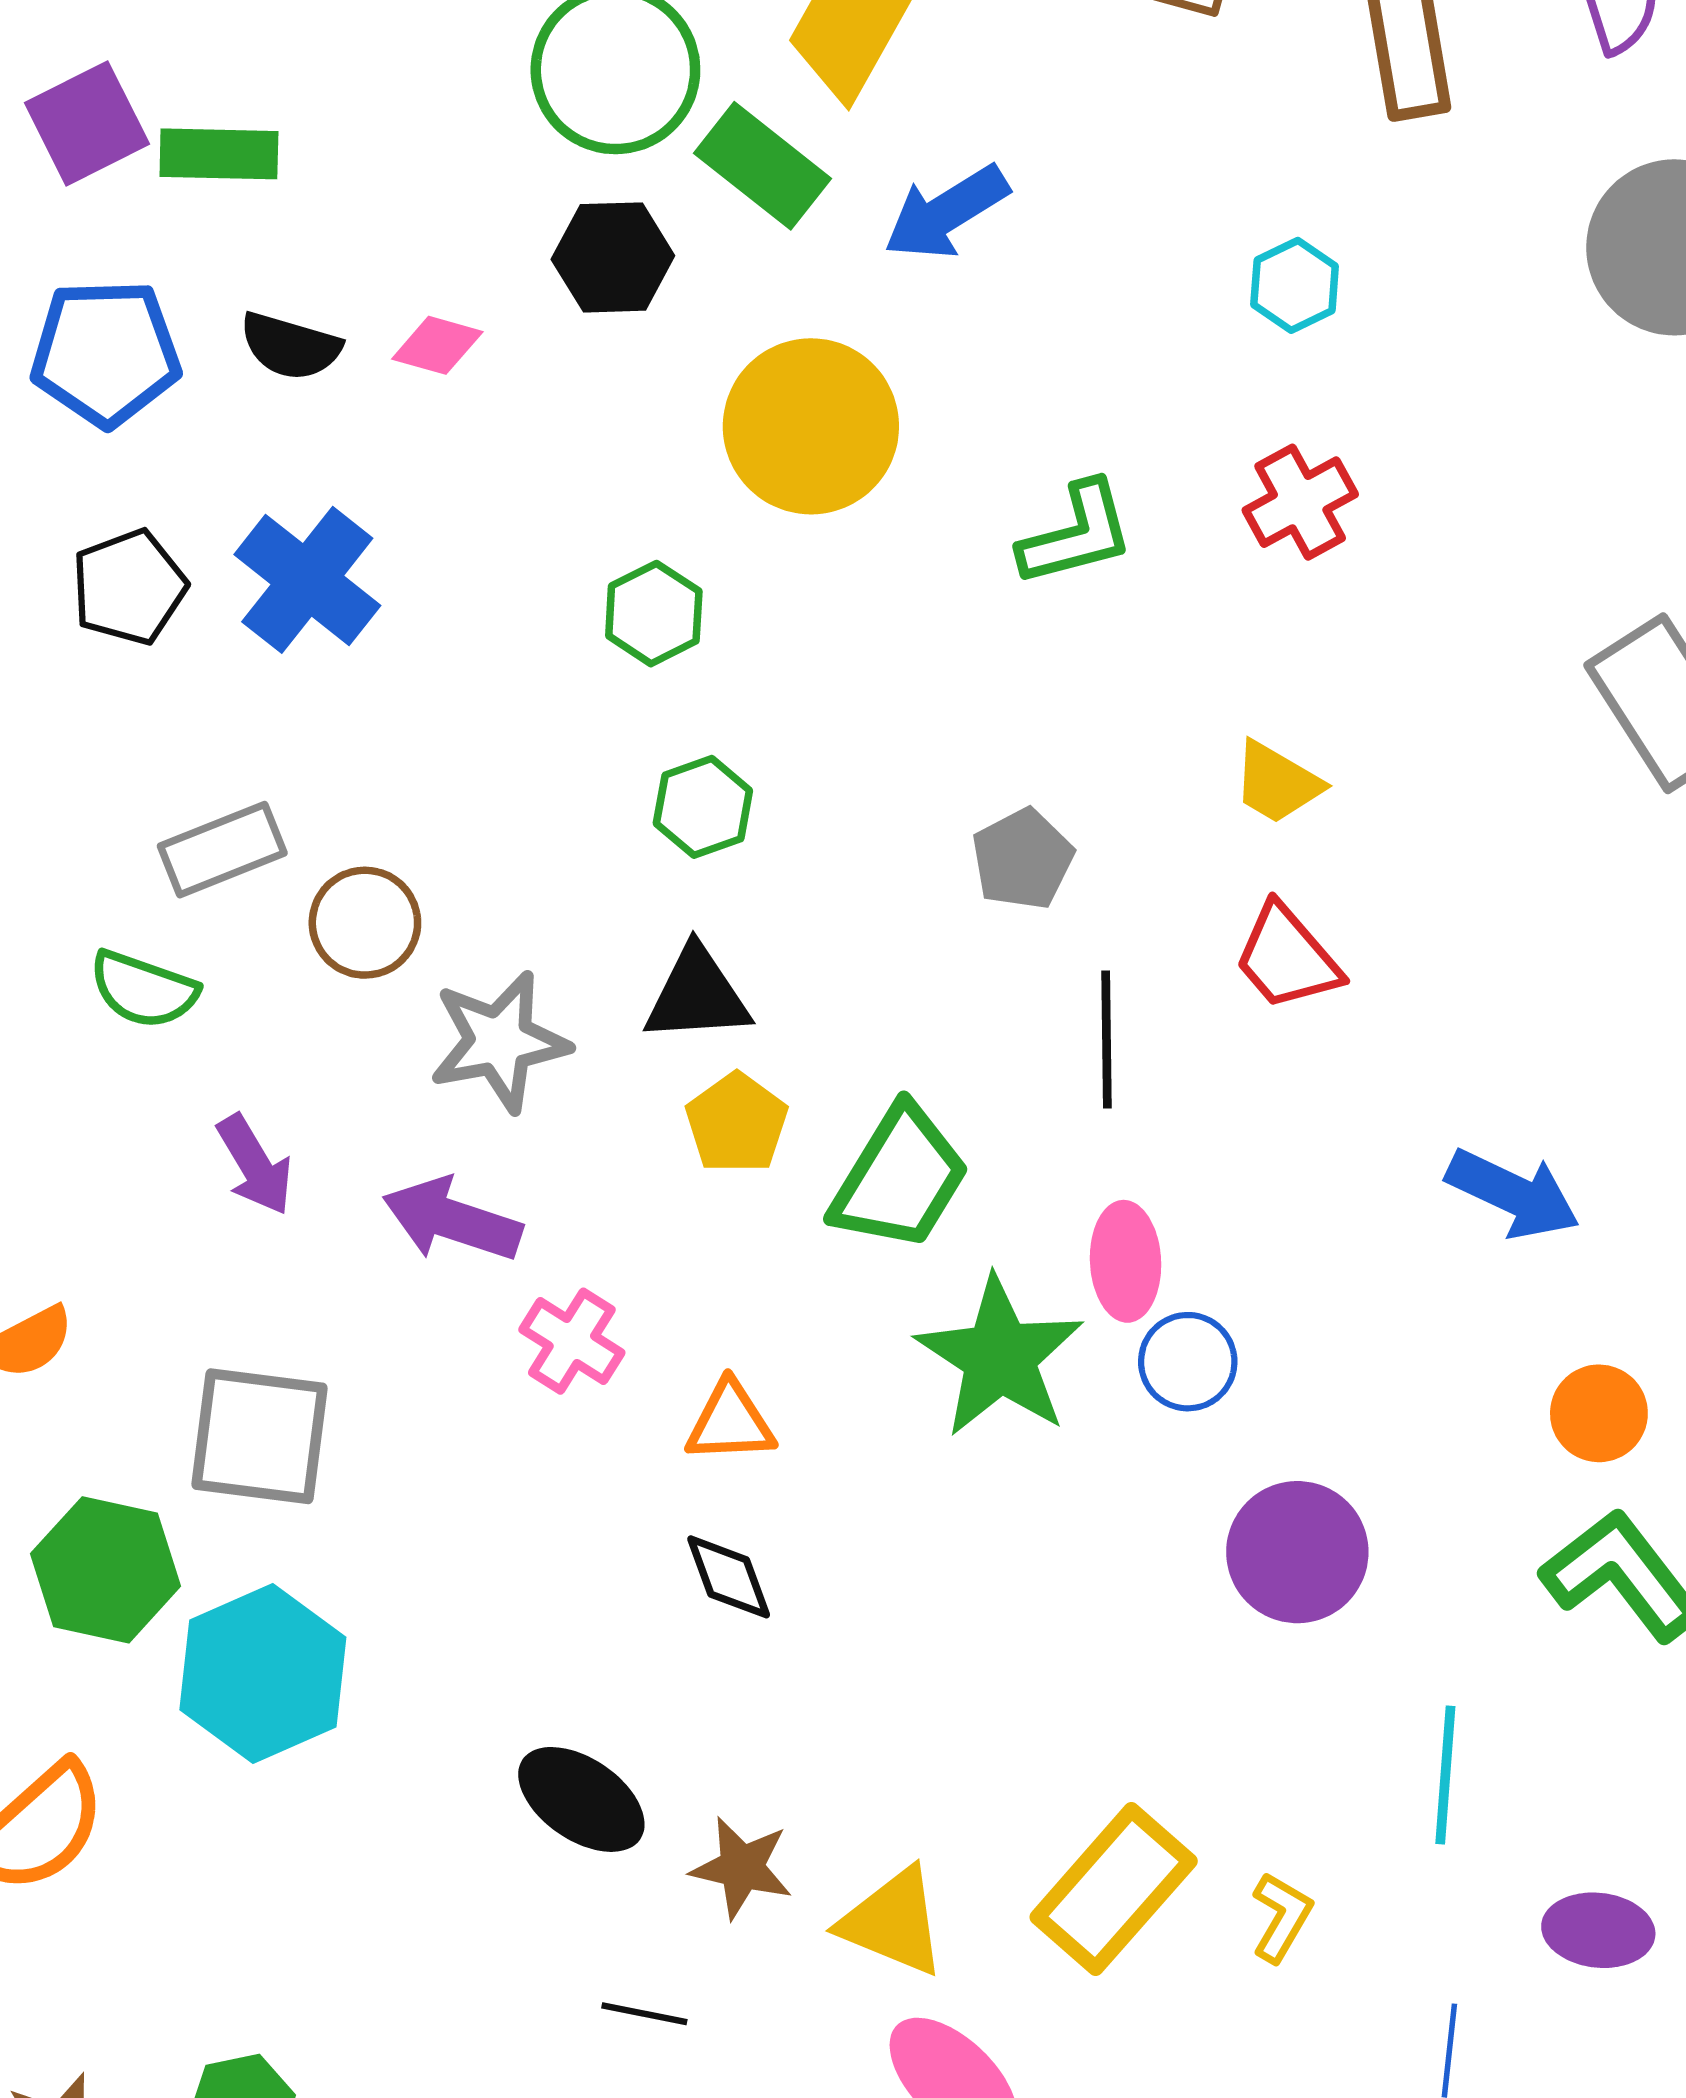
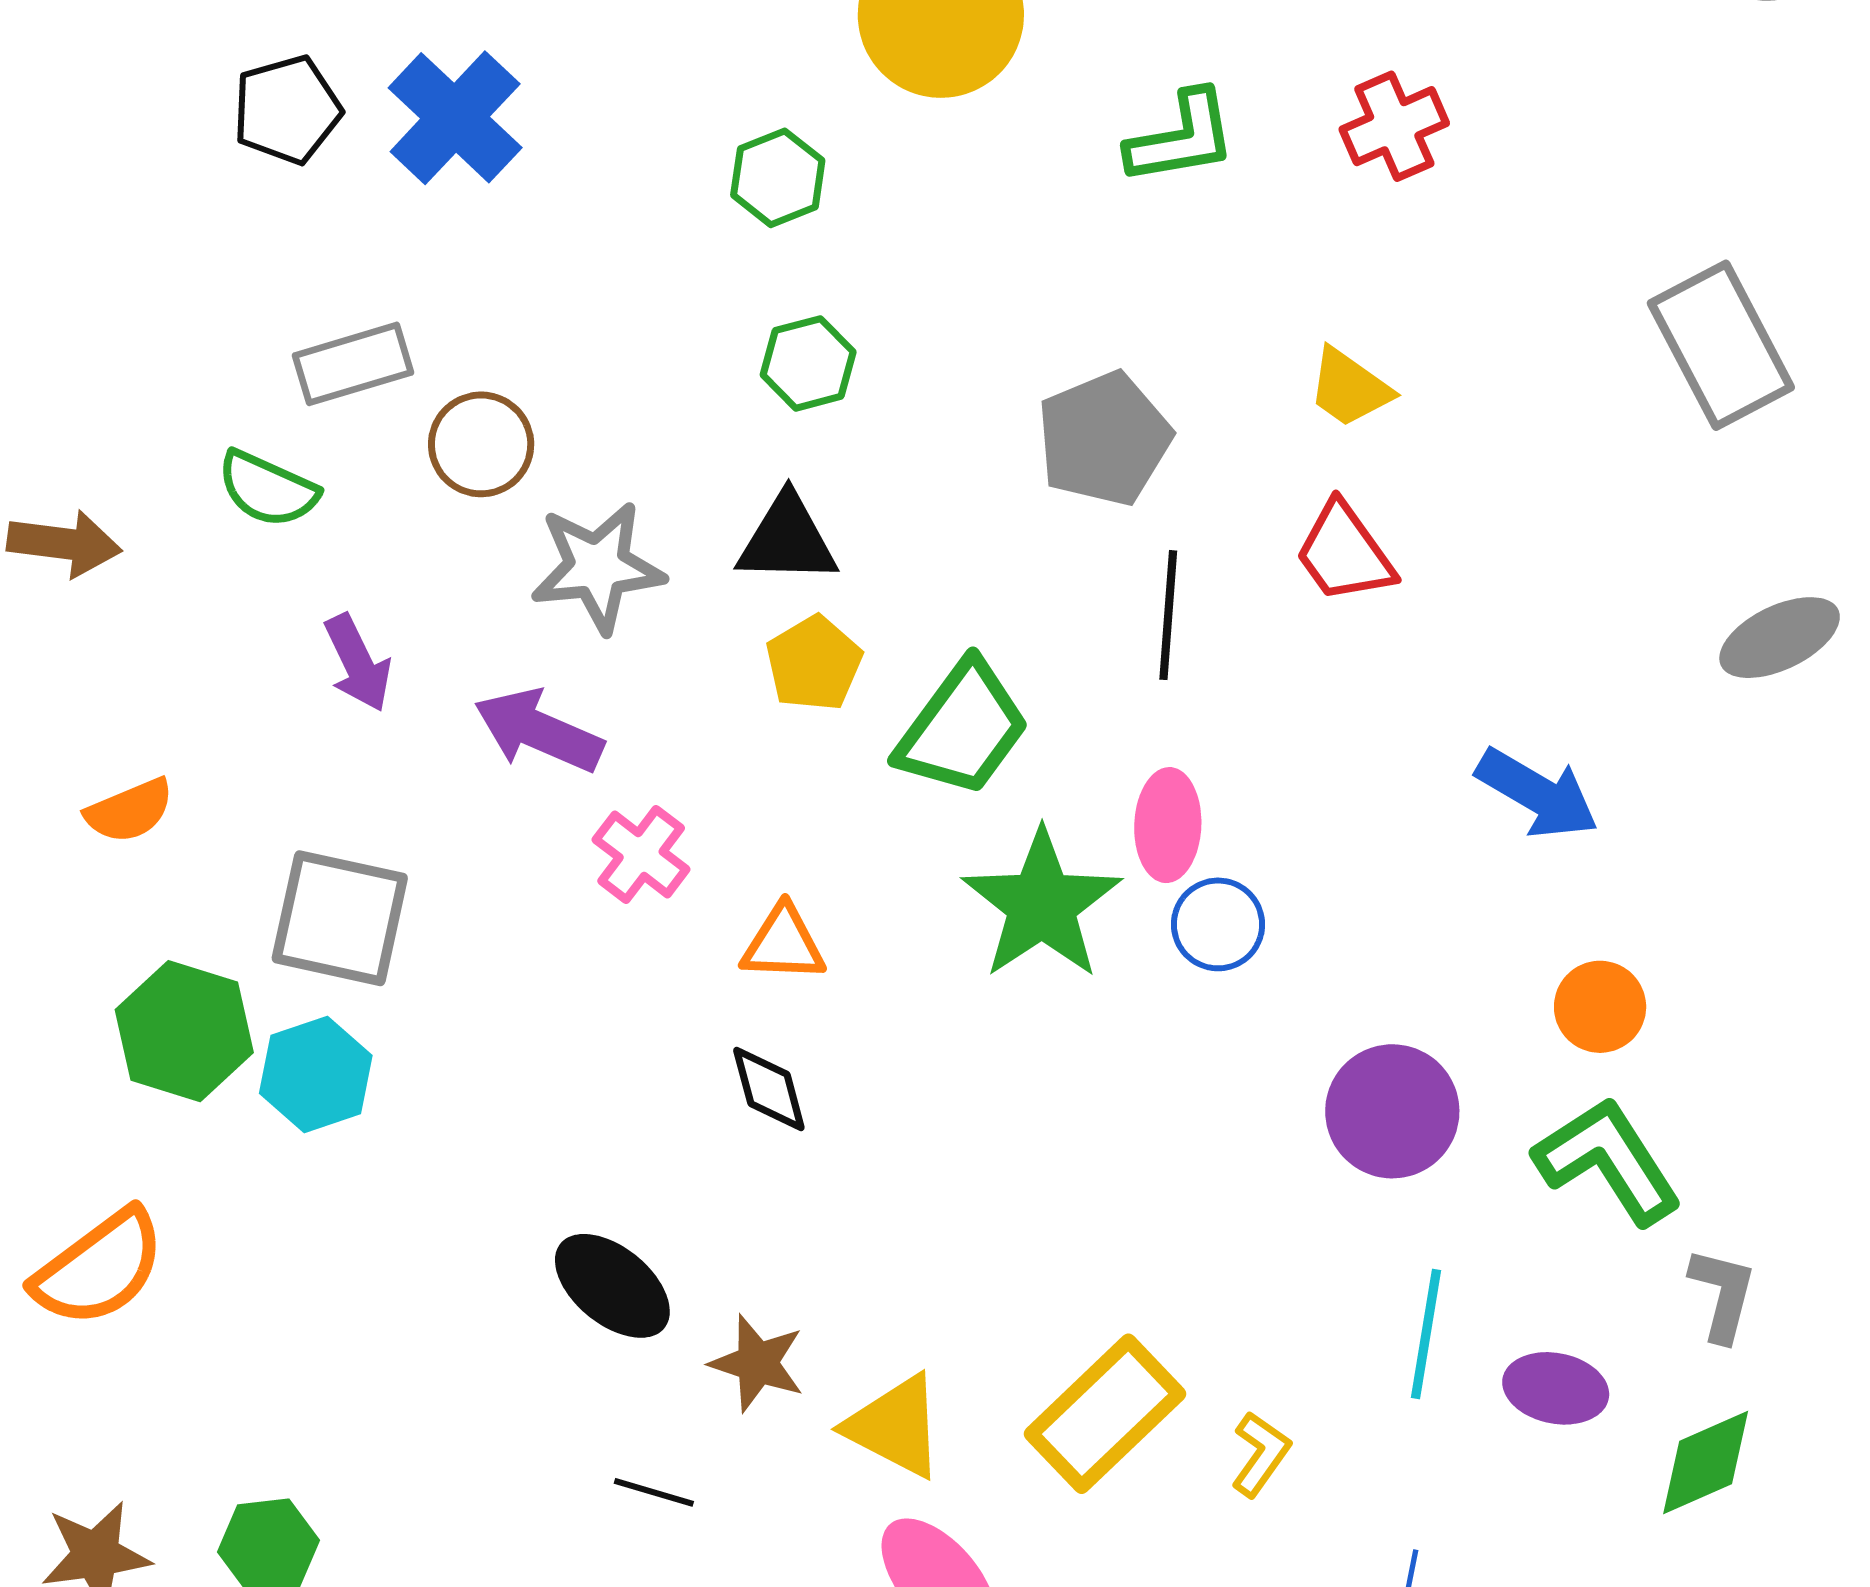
gray pentagon: (1023, 859) -> (1104, 439), size x1.4
purple circle: (1297, 1552) -> (1392, 1111), moved
cyan hexagon: (263, 1673) -> (316, 1074), moved, size x0.7
purple ellipse: (1598, 1930) -> (1556, 1388), moved

